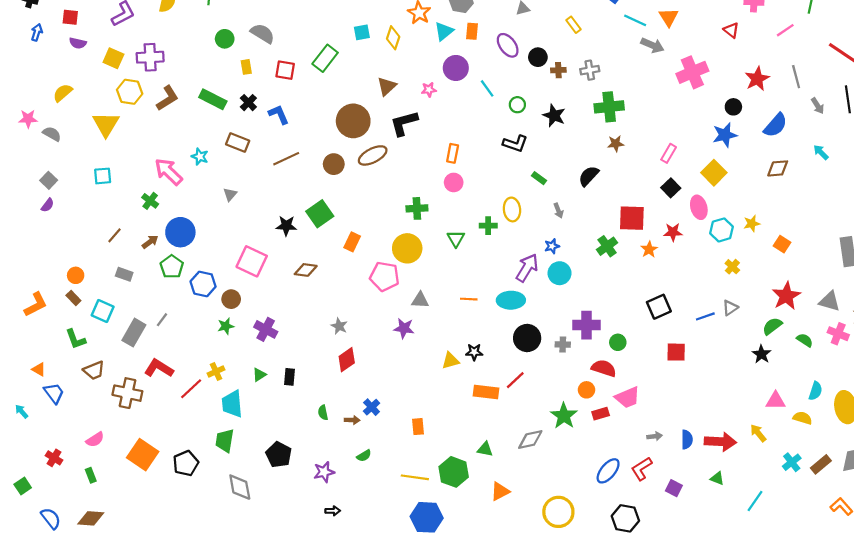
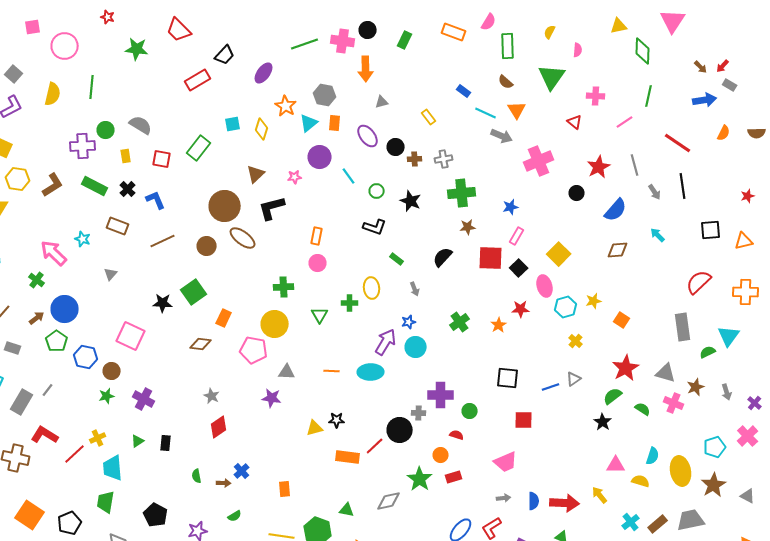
purple cross: (150, 57) -> (83, 146), moved
blue star: (725, 135) -> (511, 207), moved, size x0.7
brown ellipse: (373, 155) -> (243, 238), turned 64
red square: (632, 218) -> (491, 258), moved
brown diamond: (306, 270) -> (201, 344), moved
black square: (659, 307) -> (508, 378), turned 30
black circle: (527, 338) -> (400, 430), moved
red semicircle: (604, 368) -> (457, 435), size x0.6
pink trapezoid: (628, 397) -> (506, 462), moved

